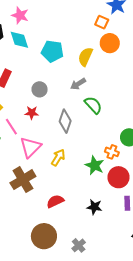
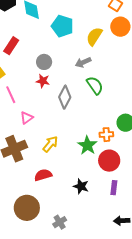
red star: (32, 113) -> (43, 81), moved
pink triangle: (30, 147) -> (27, 118), size x0.6
orange cross: (112, 152) -> (106, 135), turned -32
yellow arrow: (58, 157) -> (50, 144), moved

